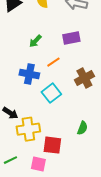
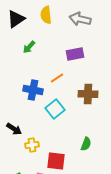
green arrow: (35, 41) -> (29, 47), moved
brown cross: (84, 78) -> (88, 94), turned 30
yellow cross: (28, 129) -> (32, 145), size x0.6

